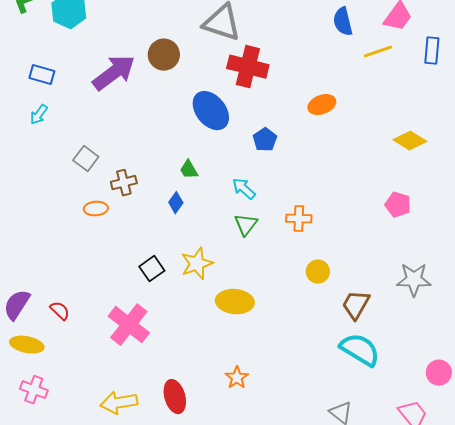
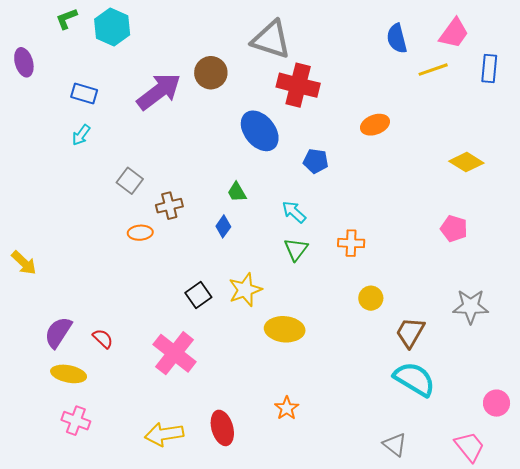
blue pentagon: (265, 140) -> (316, 161), turned -30

